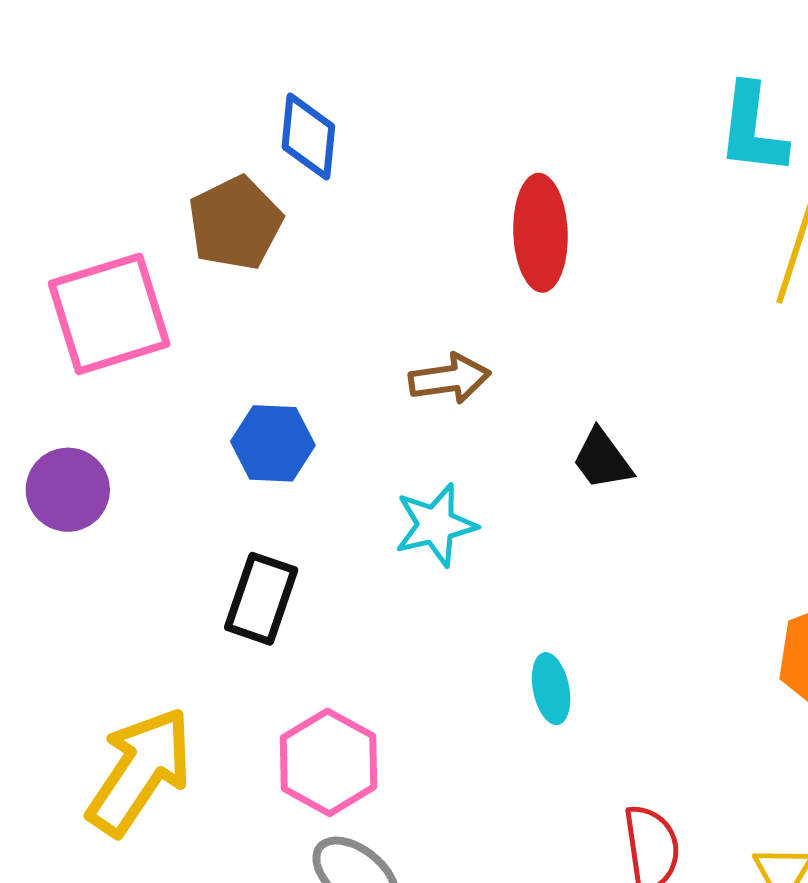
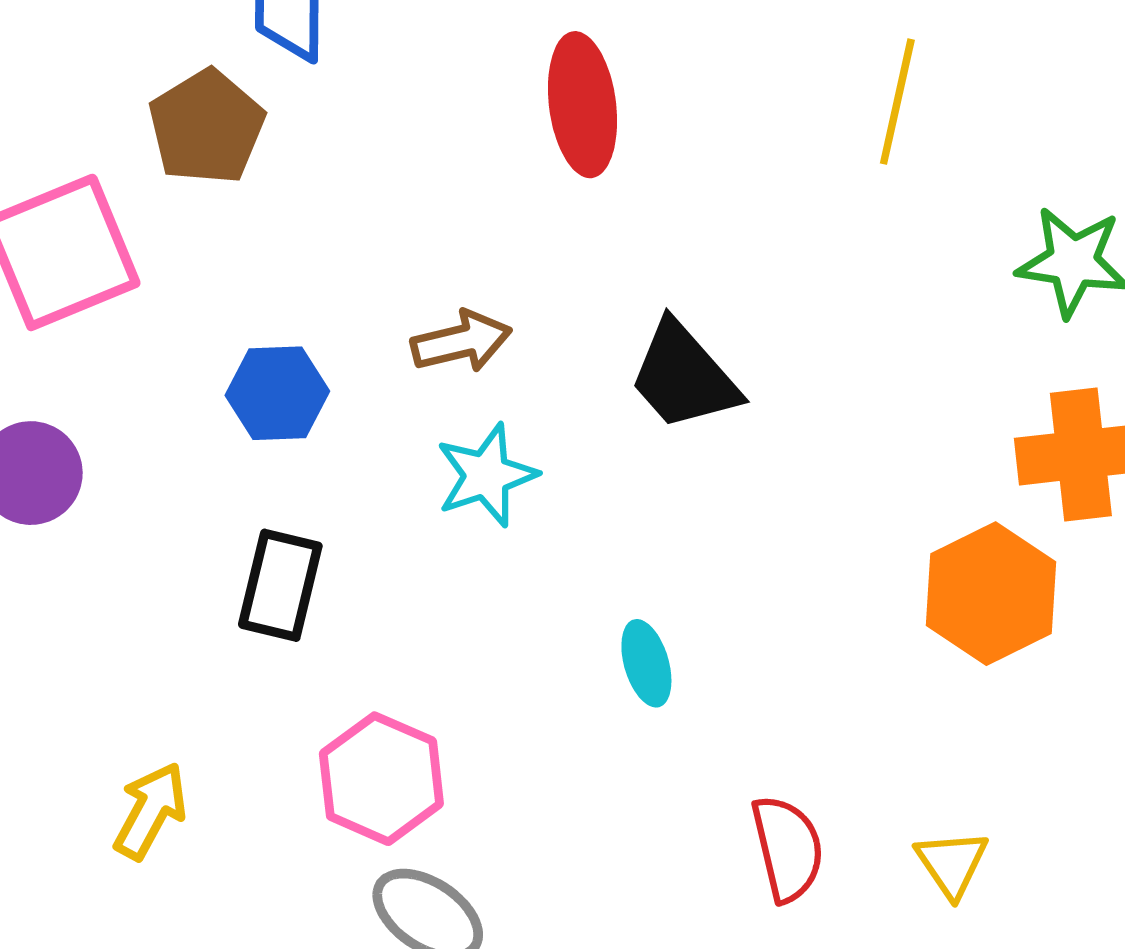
brown arrow: (450, 379) -> (461, 342), moved
black trapezoid: (602, 459) -> (684, 376), size x1.5
yellow arrow: (140, 771) -> (151, 811), size x0.6

